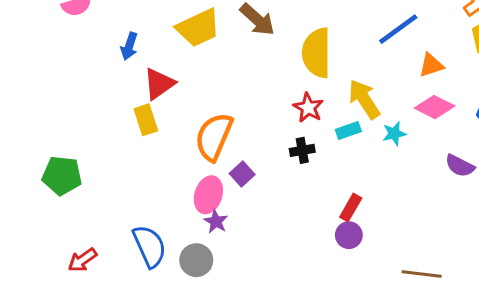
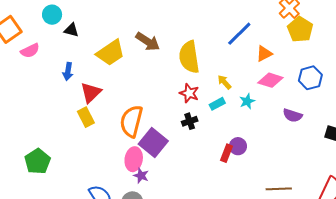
yellow arrow: (364, 99) -> (224, 82), size x0.6
purple square: (242, 174) -> (153, 142), size x1.8
green pentagon: (62, 176) -> (37, 161), turned -30
purple circle: (349, 235) -> (238, 146), moved

